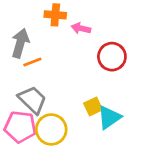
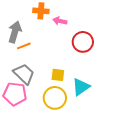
yellow square: (93, 107) -> (58, 75), moved, turned 32
yellow circle: (51, 129) -> (55, 98), moved

